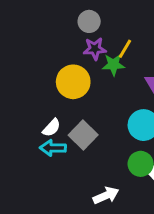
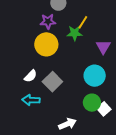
purple star: (95, 49) -> (48, 21), moved
cyan arrow: (53, 148) -> (31, 100), moved

